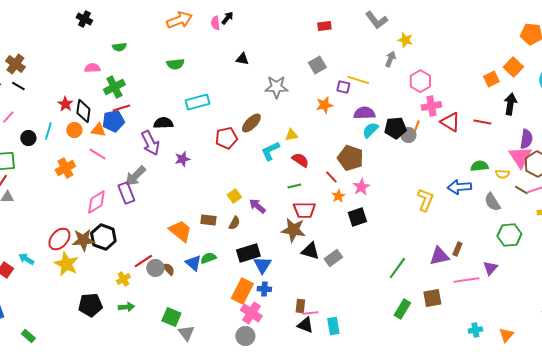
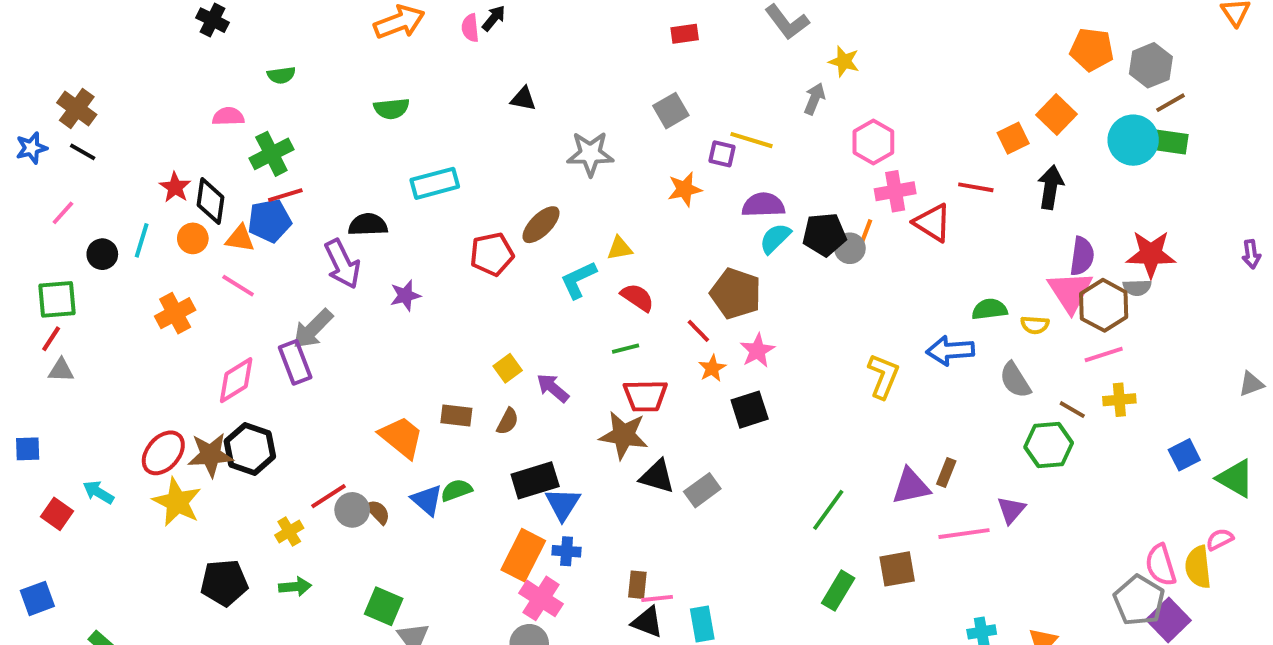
red line: (482, 122) -> (976, 187), moved
brown line: (521, 190) -> (1072, 410), moved

